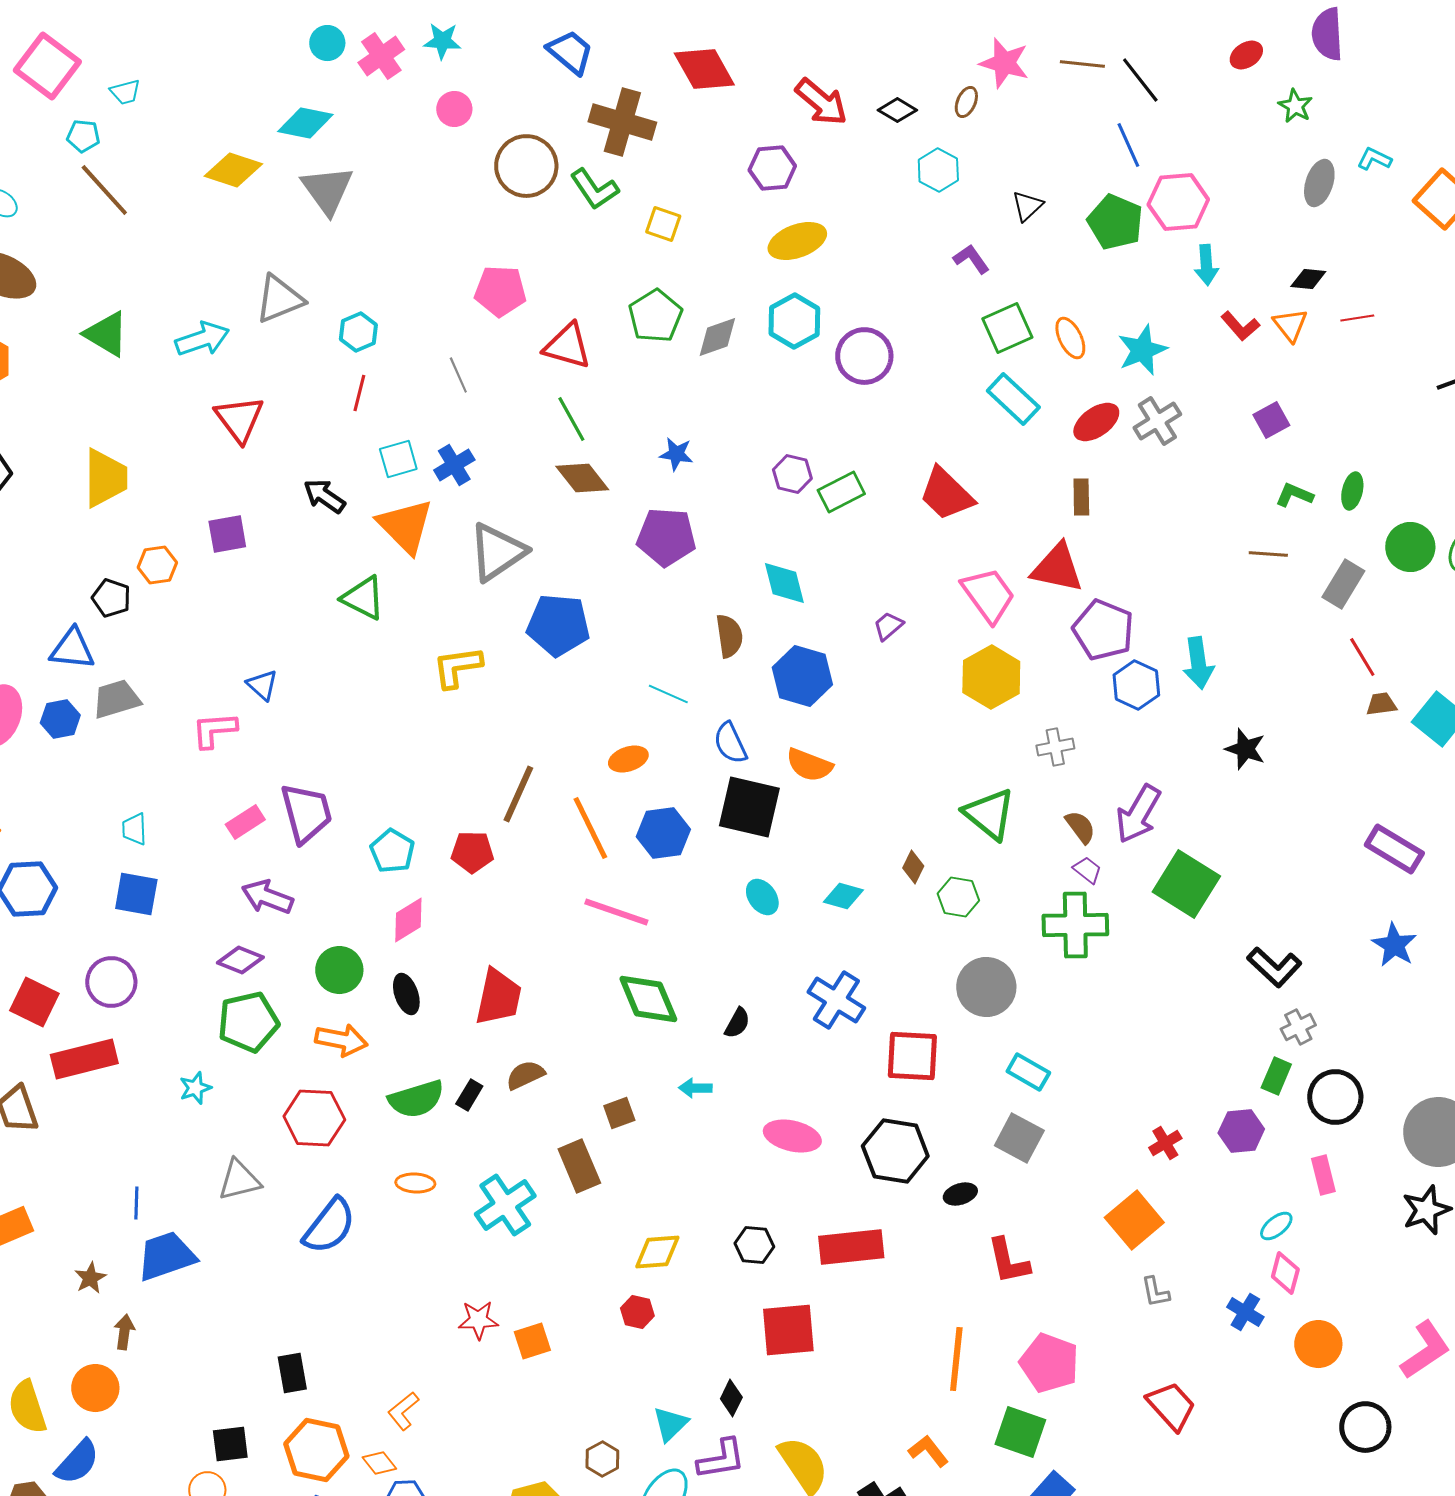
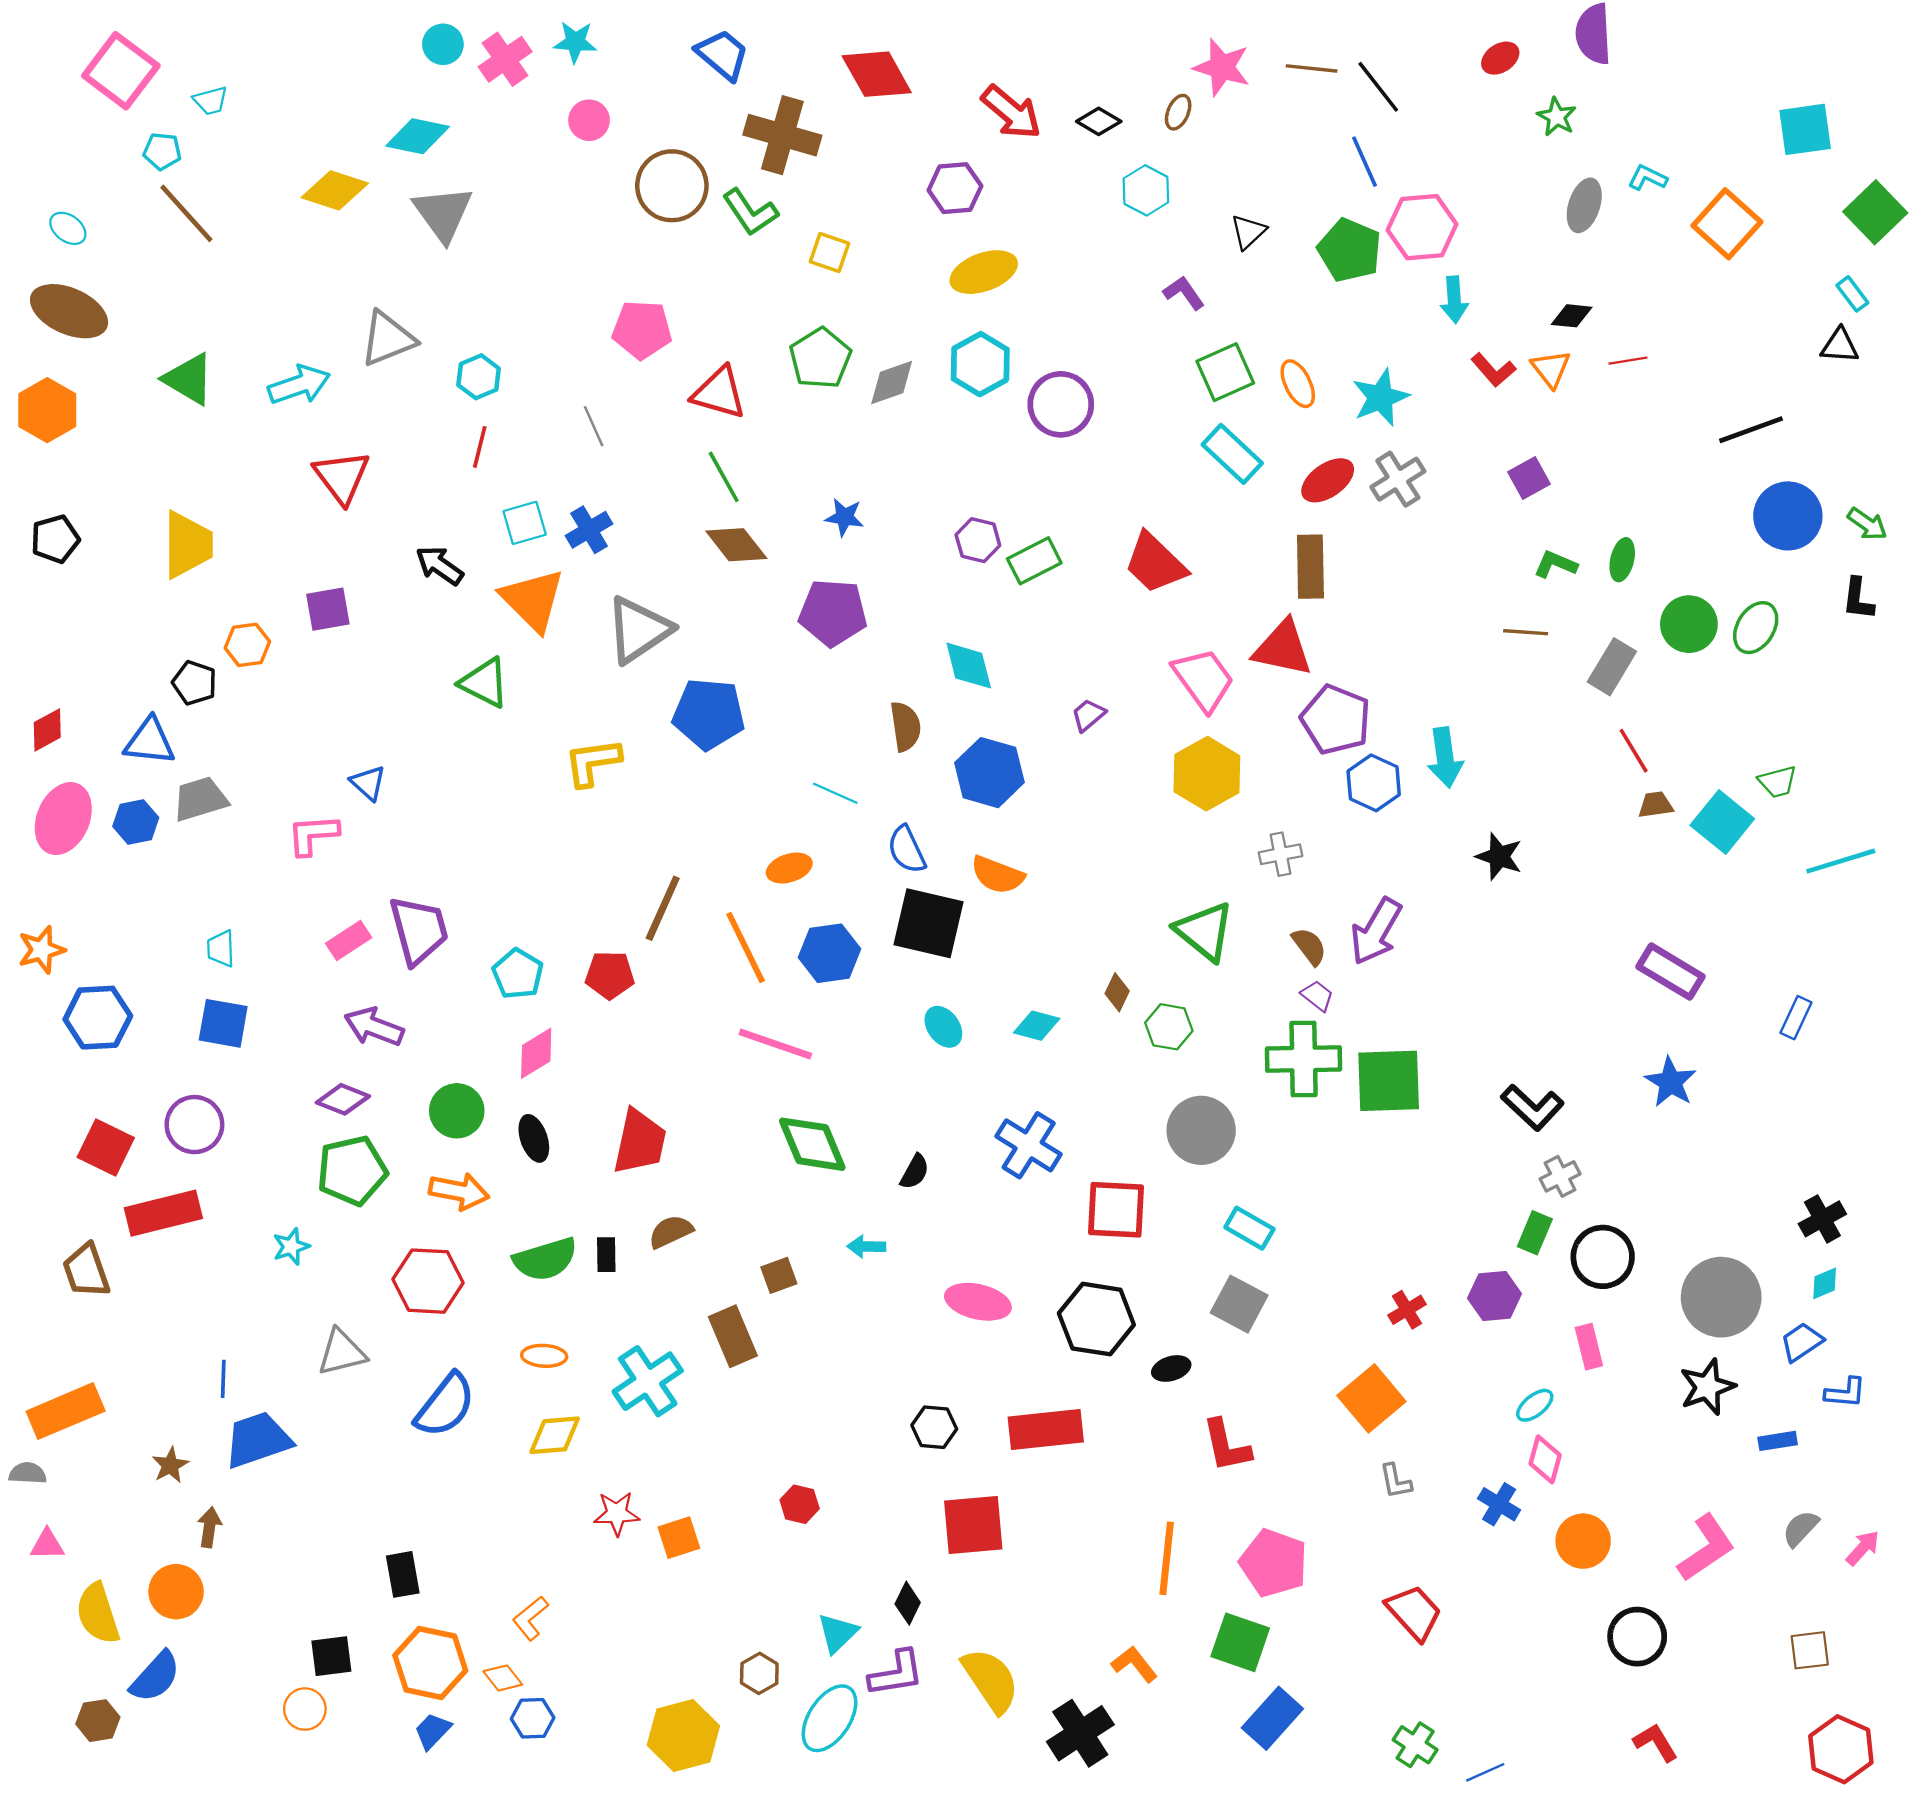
brown rectangle: (1081, 497) -> (1310, 567), size x1.5
green square: (1186, 884) -> (1389, 1081), moved, turned -34
black rectangle: (469, 1095) -> (606, 1255), turned -32
yellow diamond: (657, 1252) -> (555, 1435), moved

